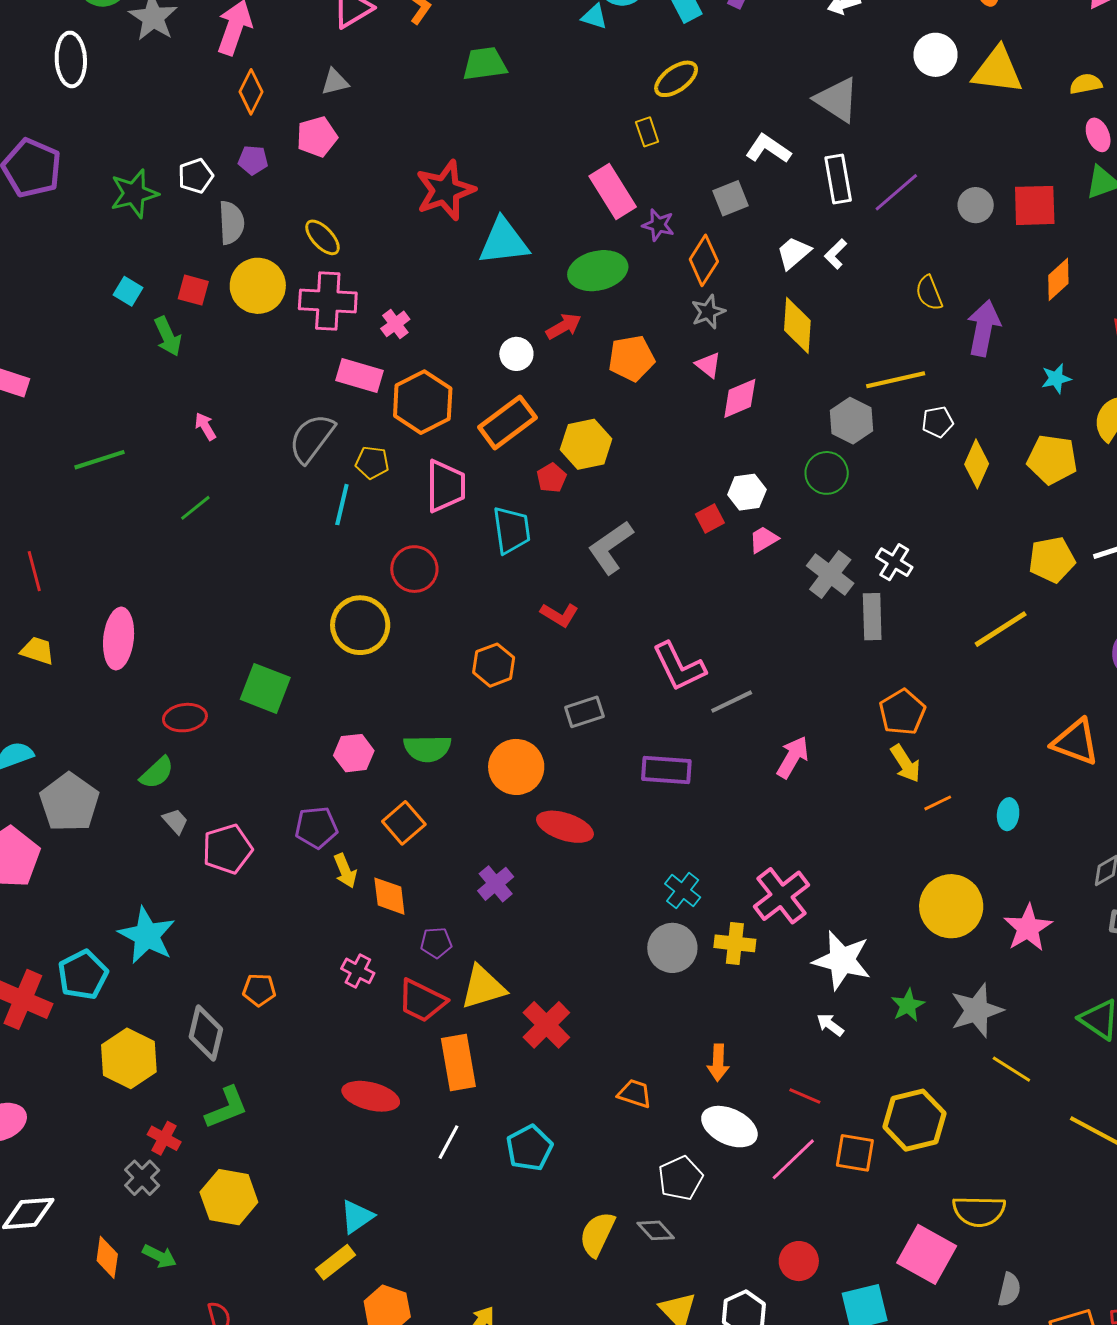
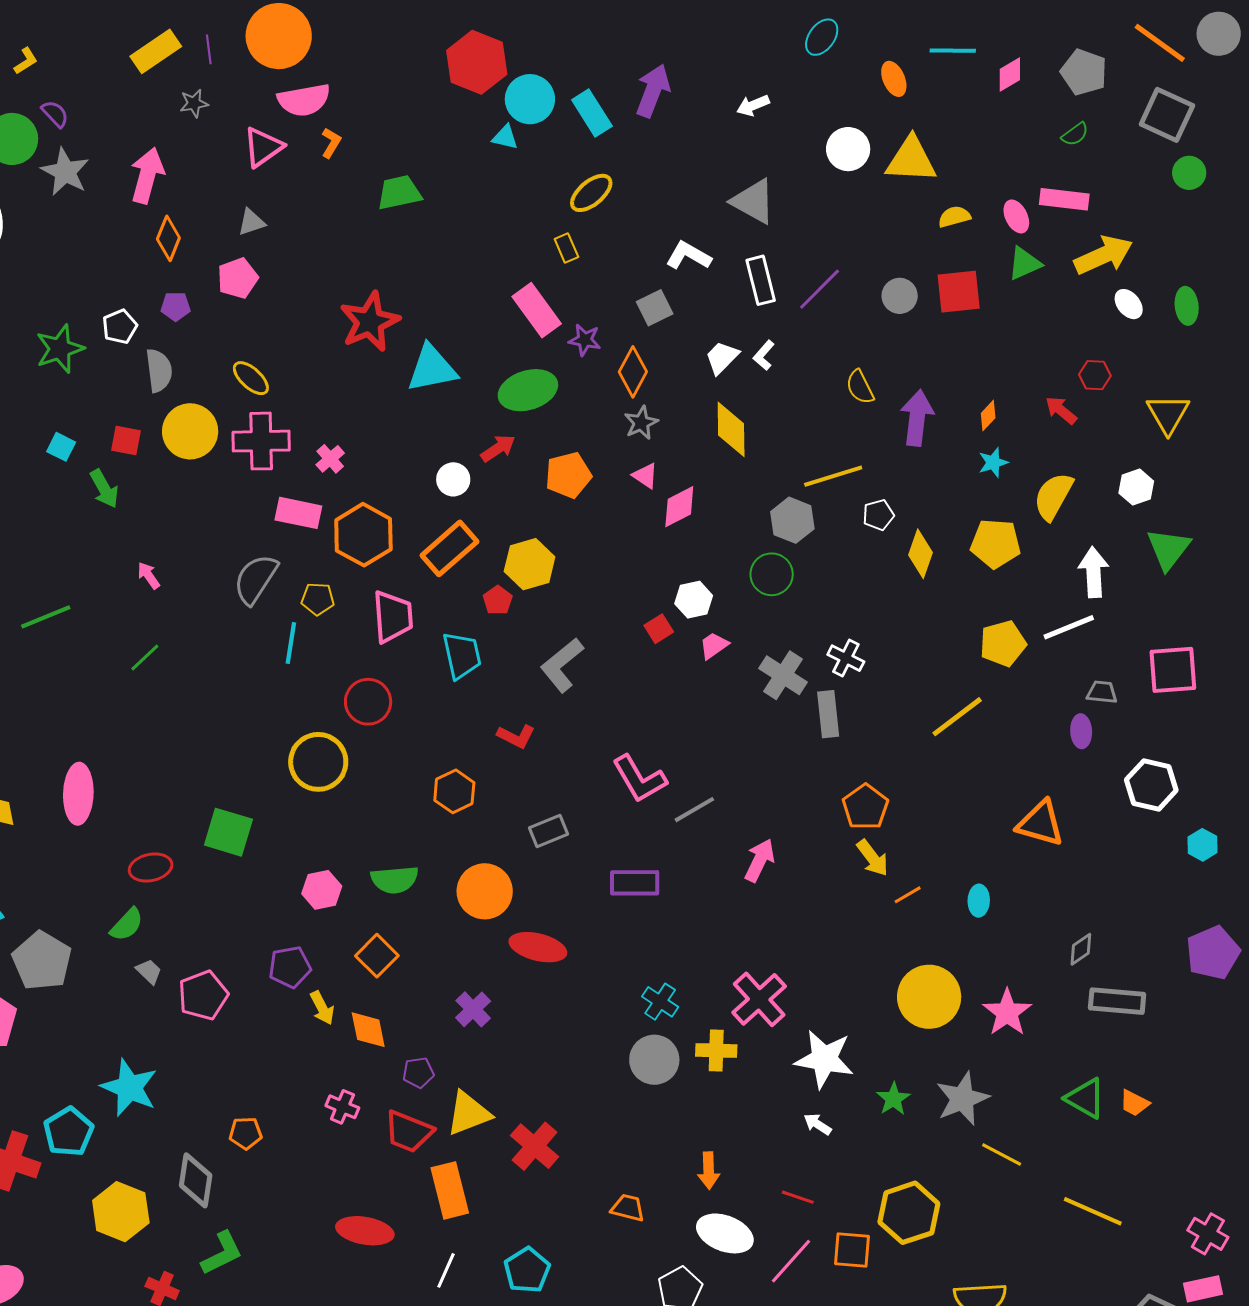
yellow semicircle: (1086, 84) -> (954, 217), moved
orange diamond: (1058, 279) -> (988, 416), moved, size x0.7

